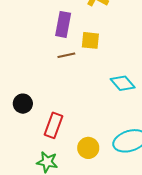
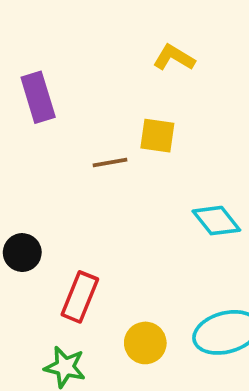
purple rectangle: (63, 24) -> (38, 97), moved, turned -30

